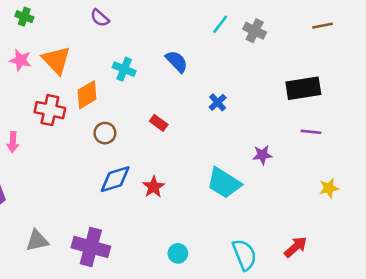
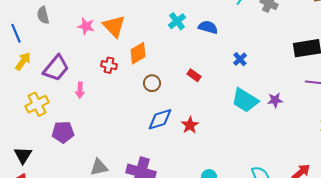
blue semicircle: (177, 61) -> (208, 27), turned -30
cyan cross: (124, 69) -> (177, 21), moved, turned 30
red cross: (50, 110) -> (109, 65), size x0.7
cyan trapezoid: (224, 183) -> (245, 100), moved

